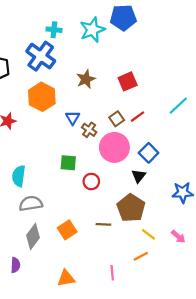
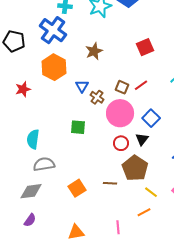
red square: (128, 81) -> (145, 47), moved
brown square: (117, 119) -> (122, 87), turned -32
red circle: (91, 181) -> (121, 143), moved
gray diamond: (33, 236) -> (31, 191), moved, turned 45
purple semicircle: (15, 265) -> (30, 220), turned 32

